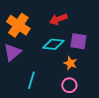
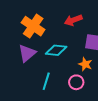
cyan diamond: (53, 44) -> (56, 50), moved
pink circle: (69, 85) -> (76, 82), moved

